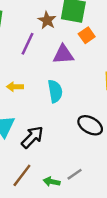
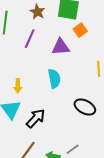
brown star: (47, 20) -> (37, 12), moved
yellow arrow: (15, 87) -> (18, 86), moved, turned -88

